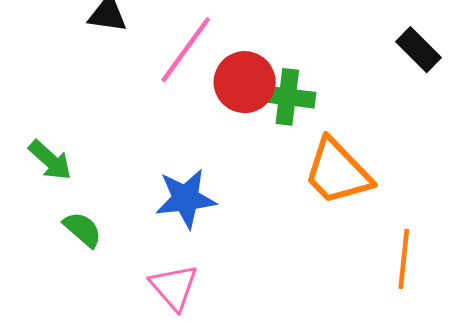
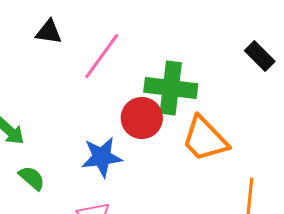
red circle: (245, 82) -> (142, 118), moved
green cross: (287, 97) -> (171, 88), size x1.4

